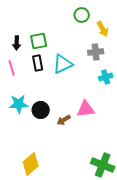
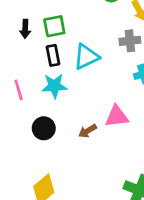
pink line: (12, 68) -> (19, 90), moved
cyan star: (19, 104) -> (54, 86), moved
black circle: (41, 110) -> (44, 128), moved

